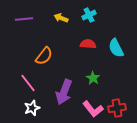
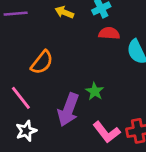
red semicircle: (88, 44) -> (109, 33), moved
green star: (93, 78) -> (95, 91), moved

